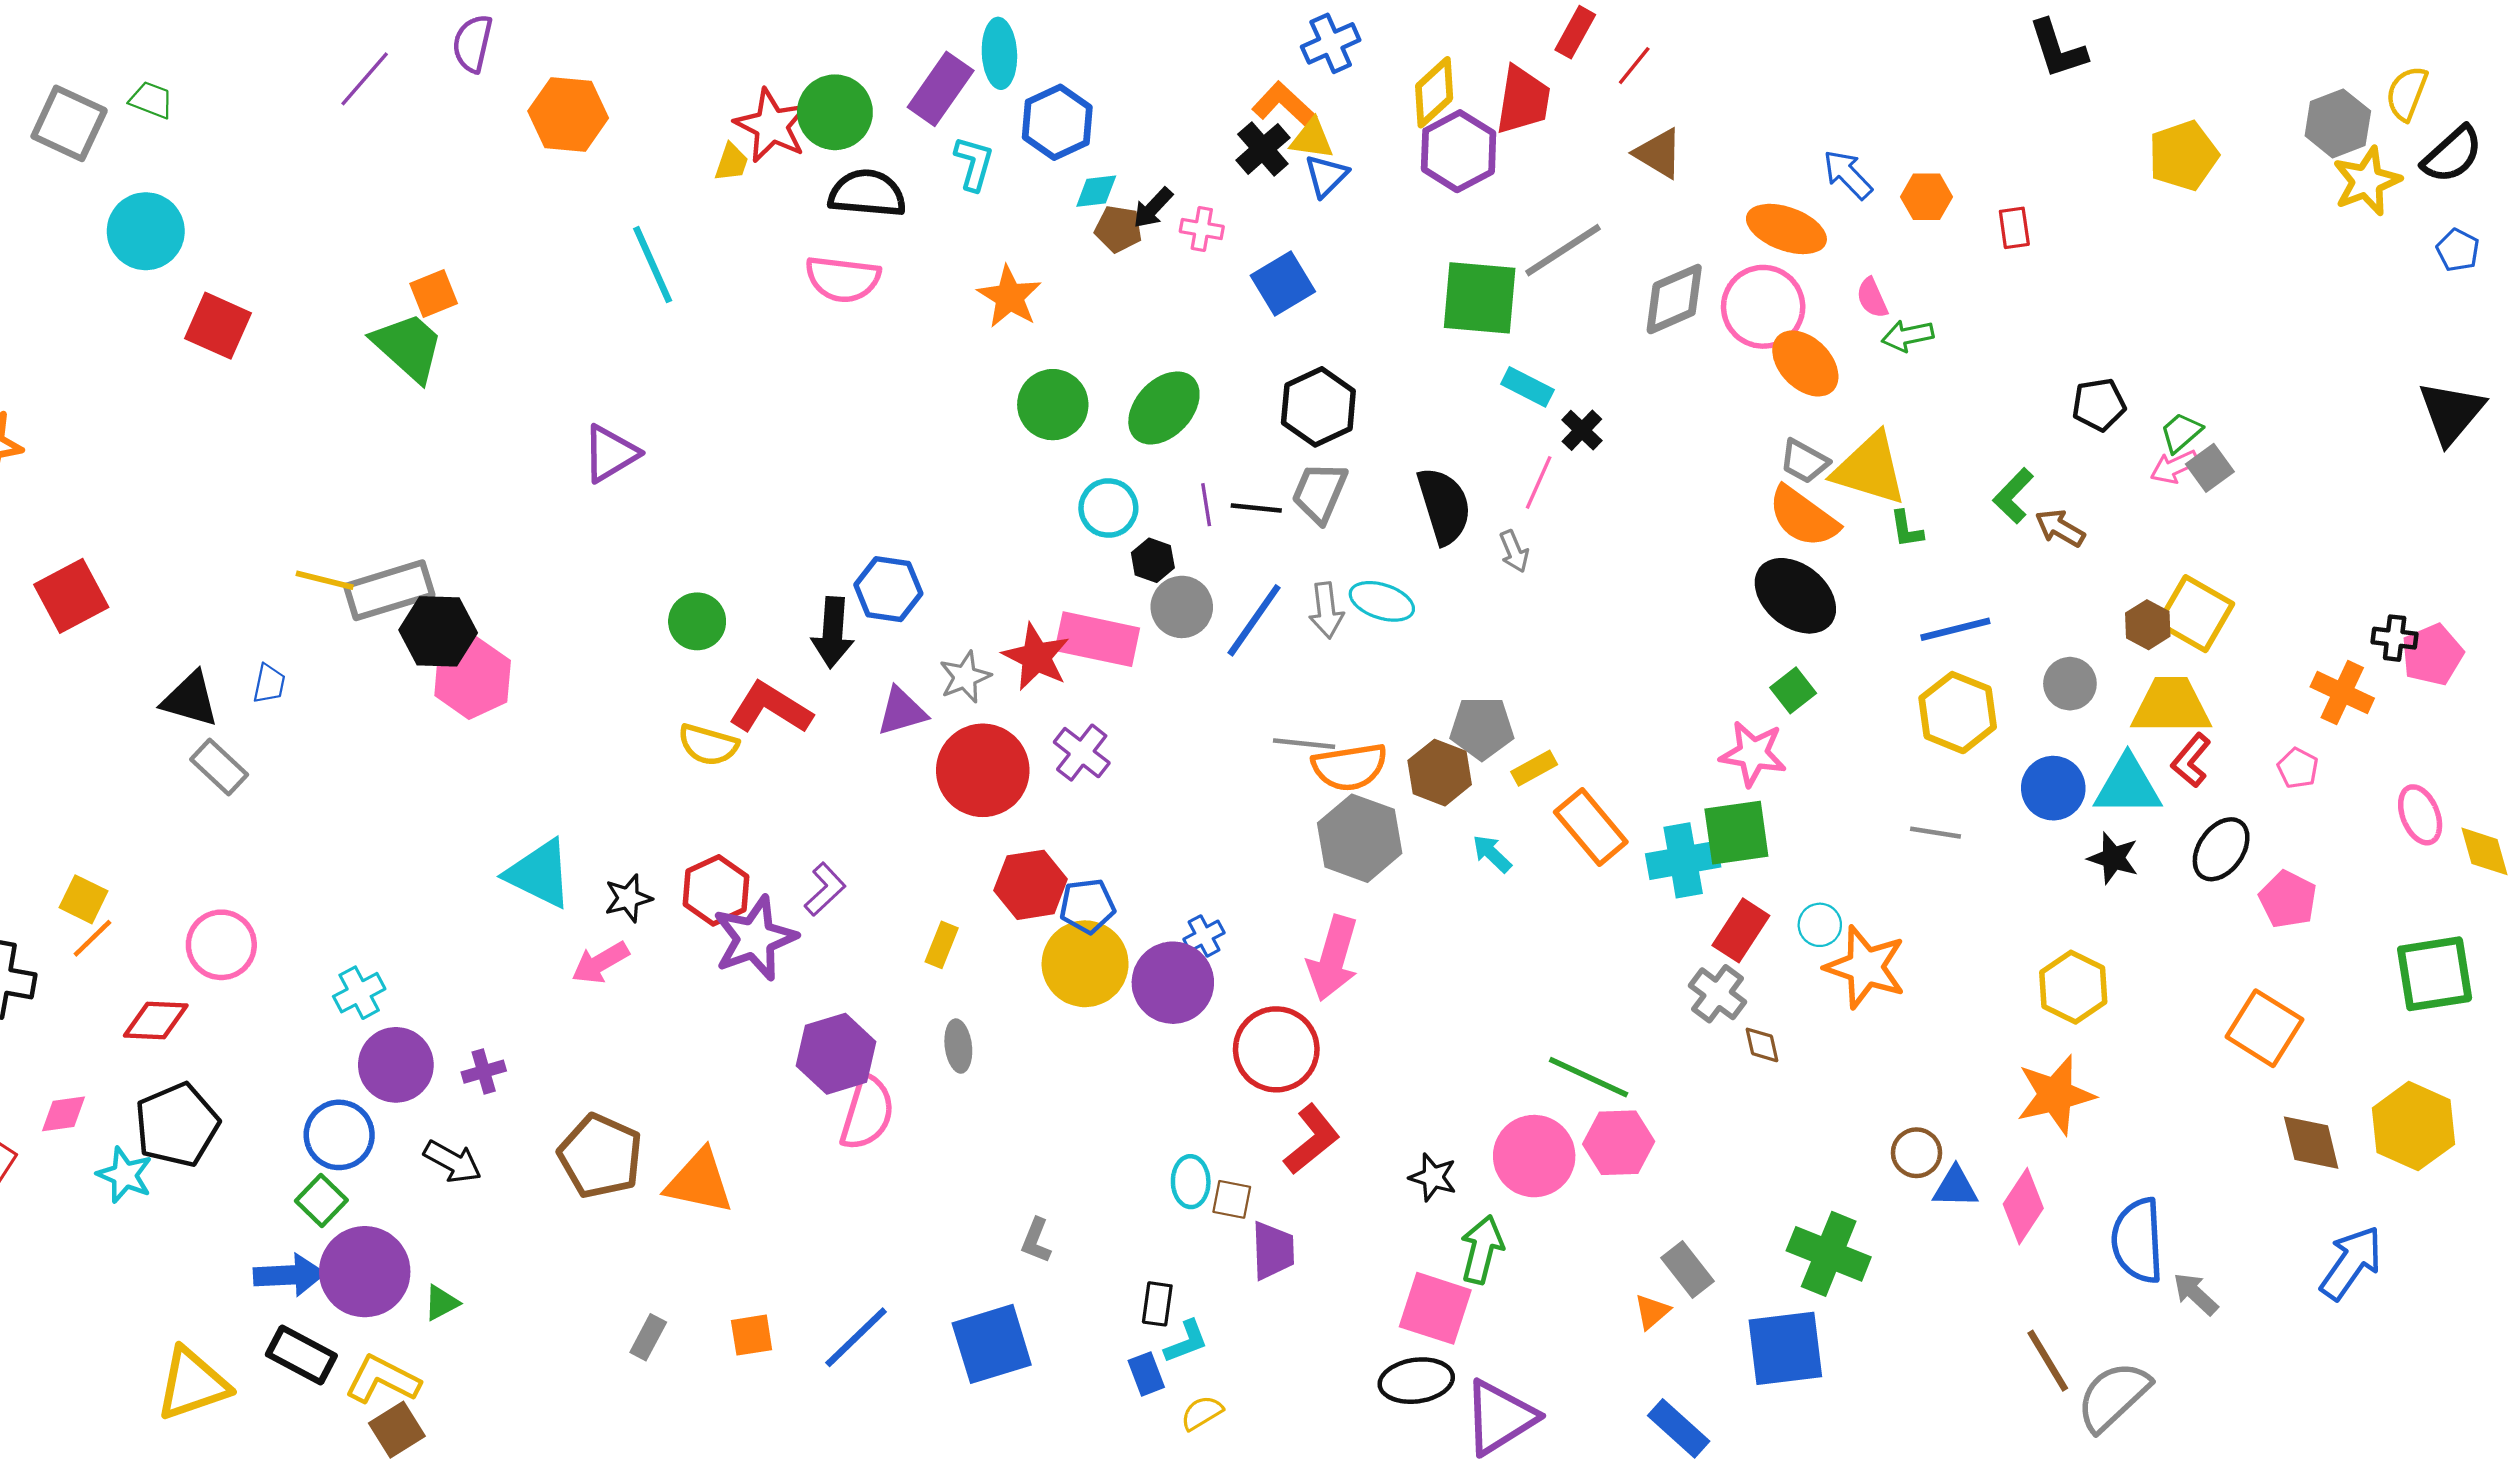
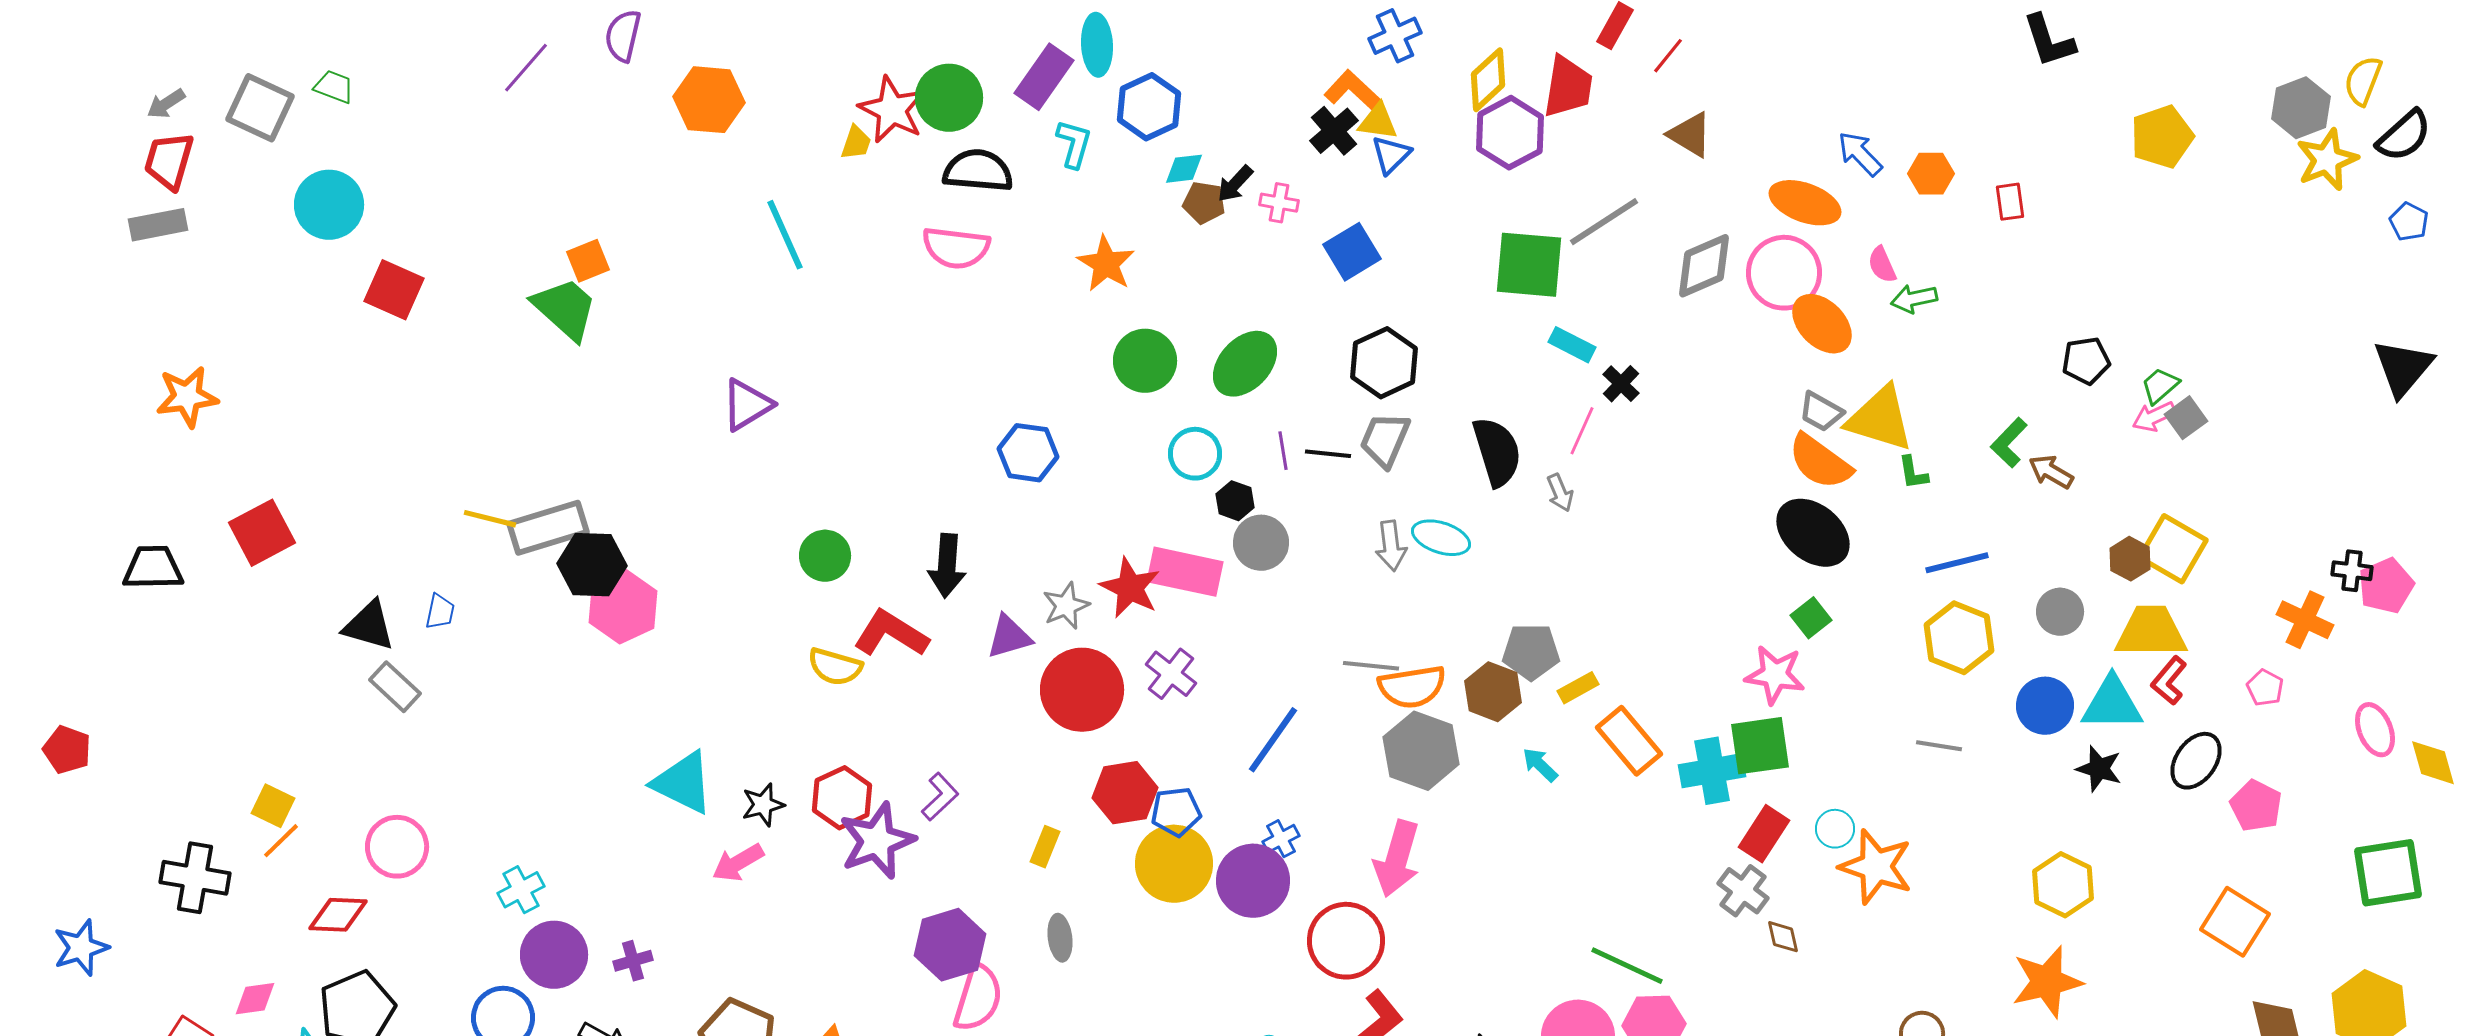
blue hexagon: (888, 589) -> (1028, 453), moved
blue line: (1254, 620) -> (1273, 740), moved

